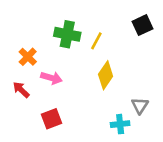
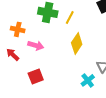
orange cross: (28, 57) -> (18, 29), turned -32
cyan cross: (120, 124) -> (88, 80), turned -32

